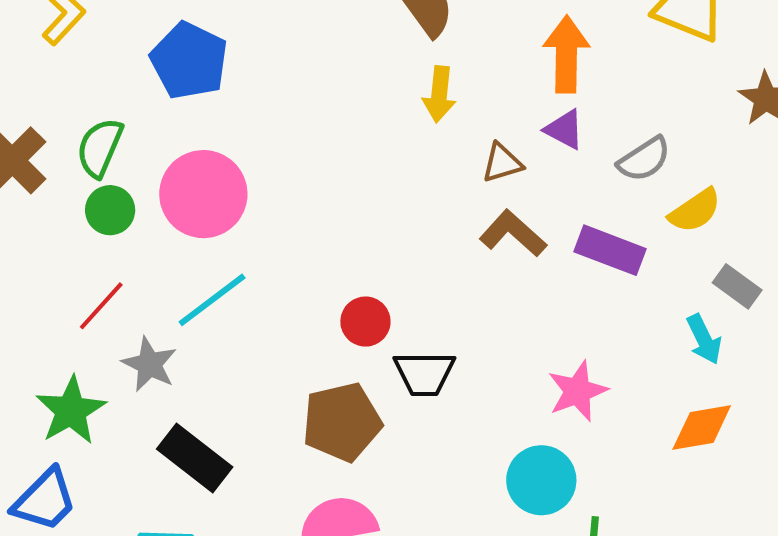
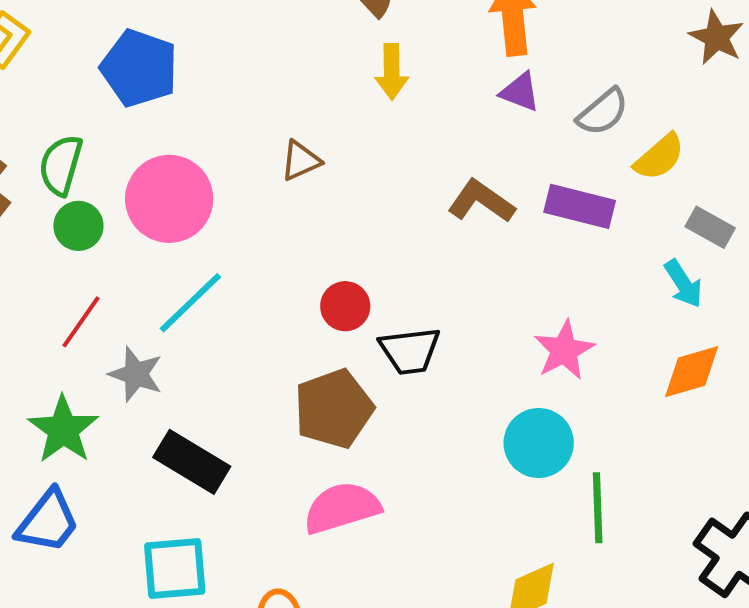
brown triangle: (502, 163) -> (301, 161), moved

